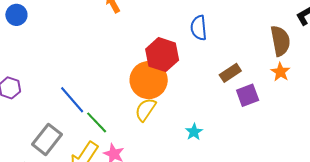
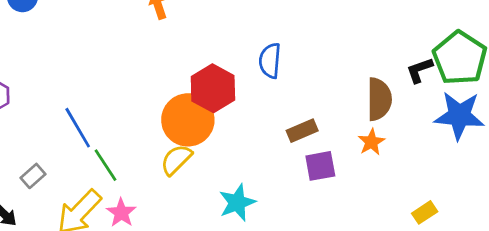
cyan star: (194, 132) -> (237, 203), size x1.5
gray rectangle: (47, 139) -> (33, 176), size x0.6

